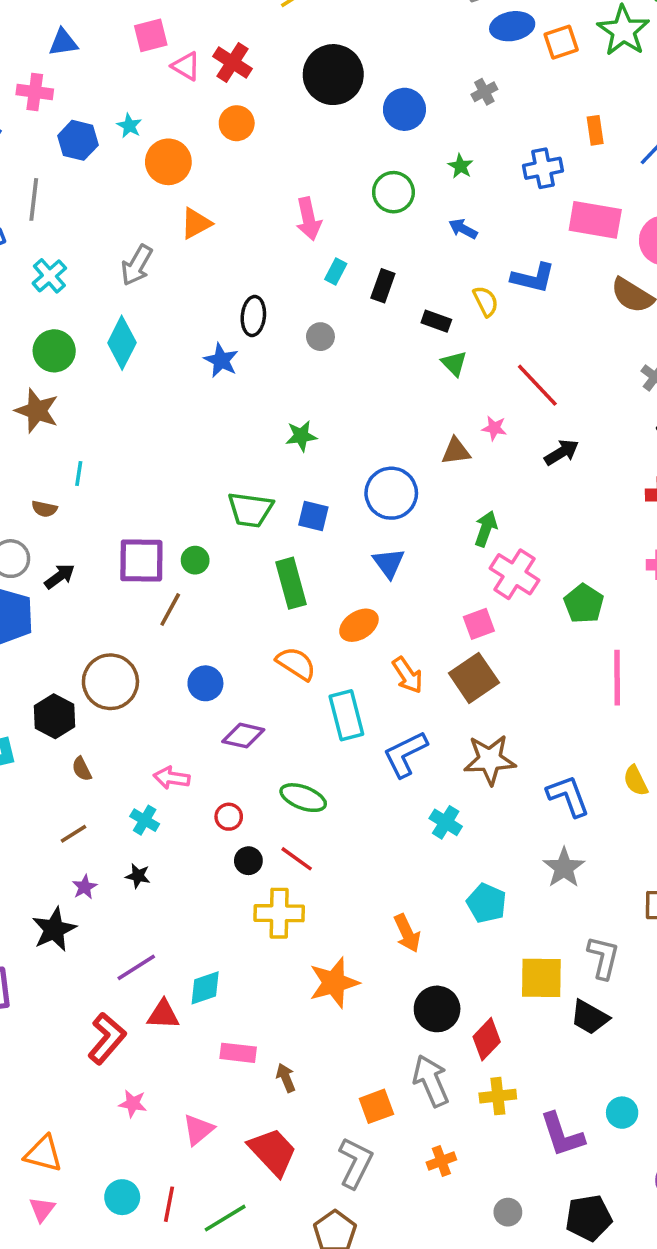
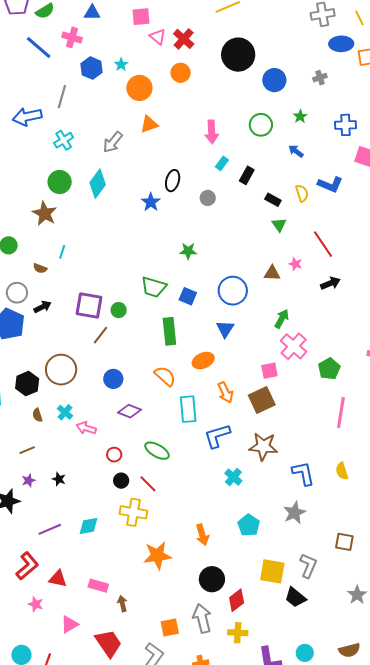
cyan cross: (145, 820) -> (65, 412), moved
cyan diamond: (205, 988) -> (88, 526), moved
red triangle: (163, 1015) -> (58, 579), moved

